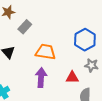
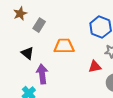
purple arrow: (41, 78) -> (42, 74), moved

